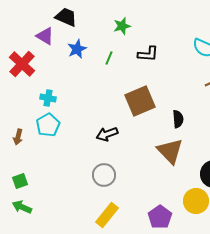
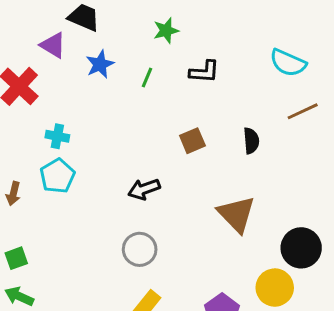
brown square: (140, 101) -> (192, 141), size x0.6
black semicircle: (178, 119) -> (251, 141), moved

